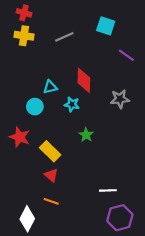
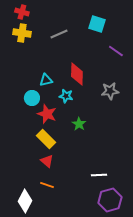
red star: (20, 137) -> (47, 114), moved

